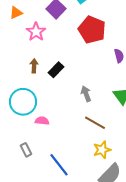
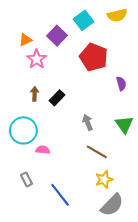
orange triangle: (16, 13) -> (25, 40), moved

